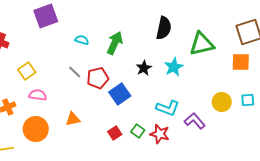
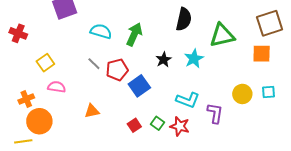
cyan semicircle: (82, 40) -> (101, 31), size x1.5
purple L-shape: (195, 121) -> (215, 113), turned 50
orange circle: (36, 129) -> (39, 121), moved

